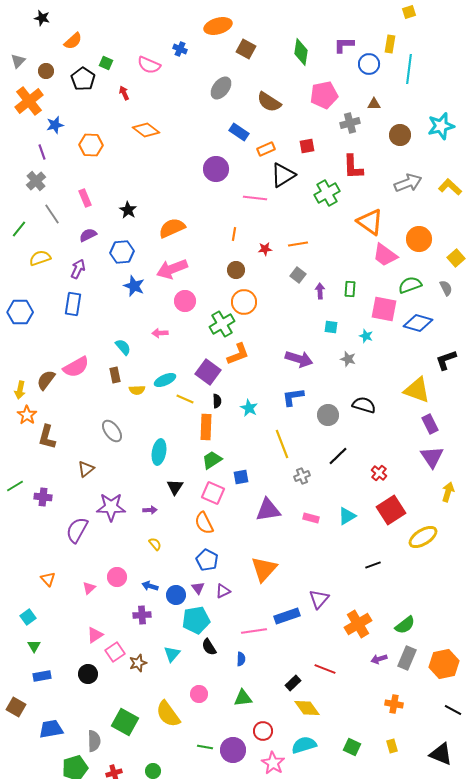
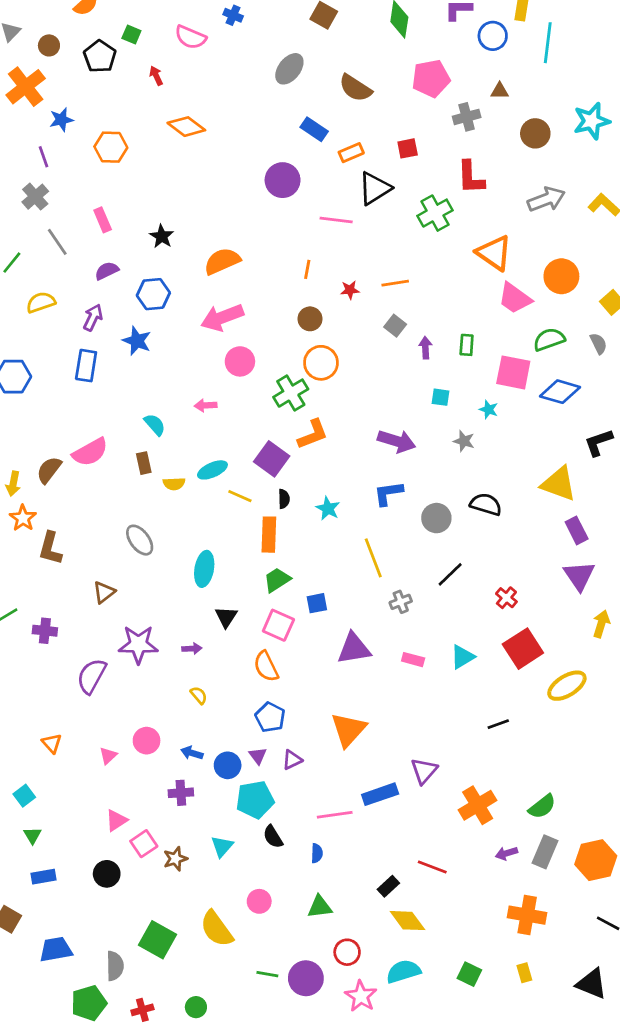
blue star: (134, 286) -> (137, 341), moved
orange cross: (394, 704) -> (527, 915), size x1.5

